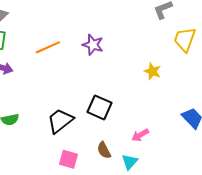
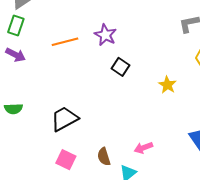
purple star: (93, 45) -> (105, 35), moved
black square: (99, 107) -> (120, 67), moved, size x0.7

